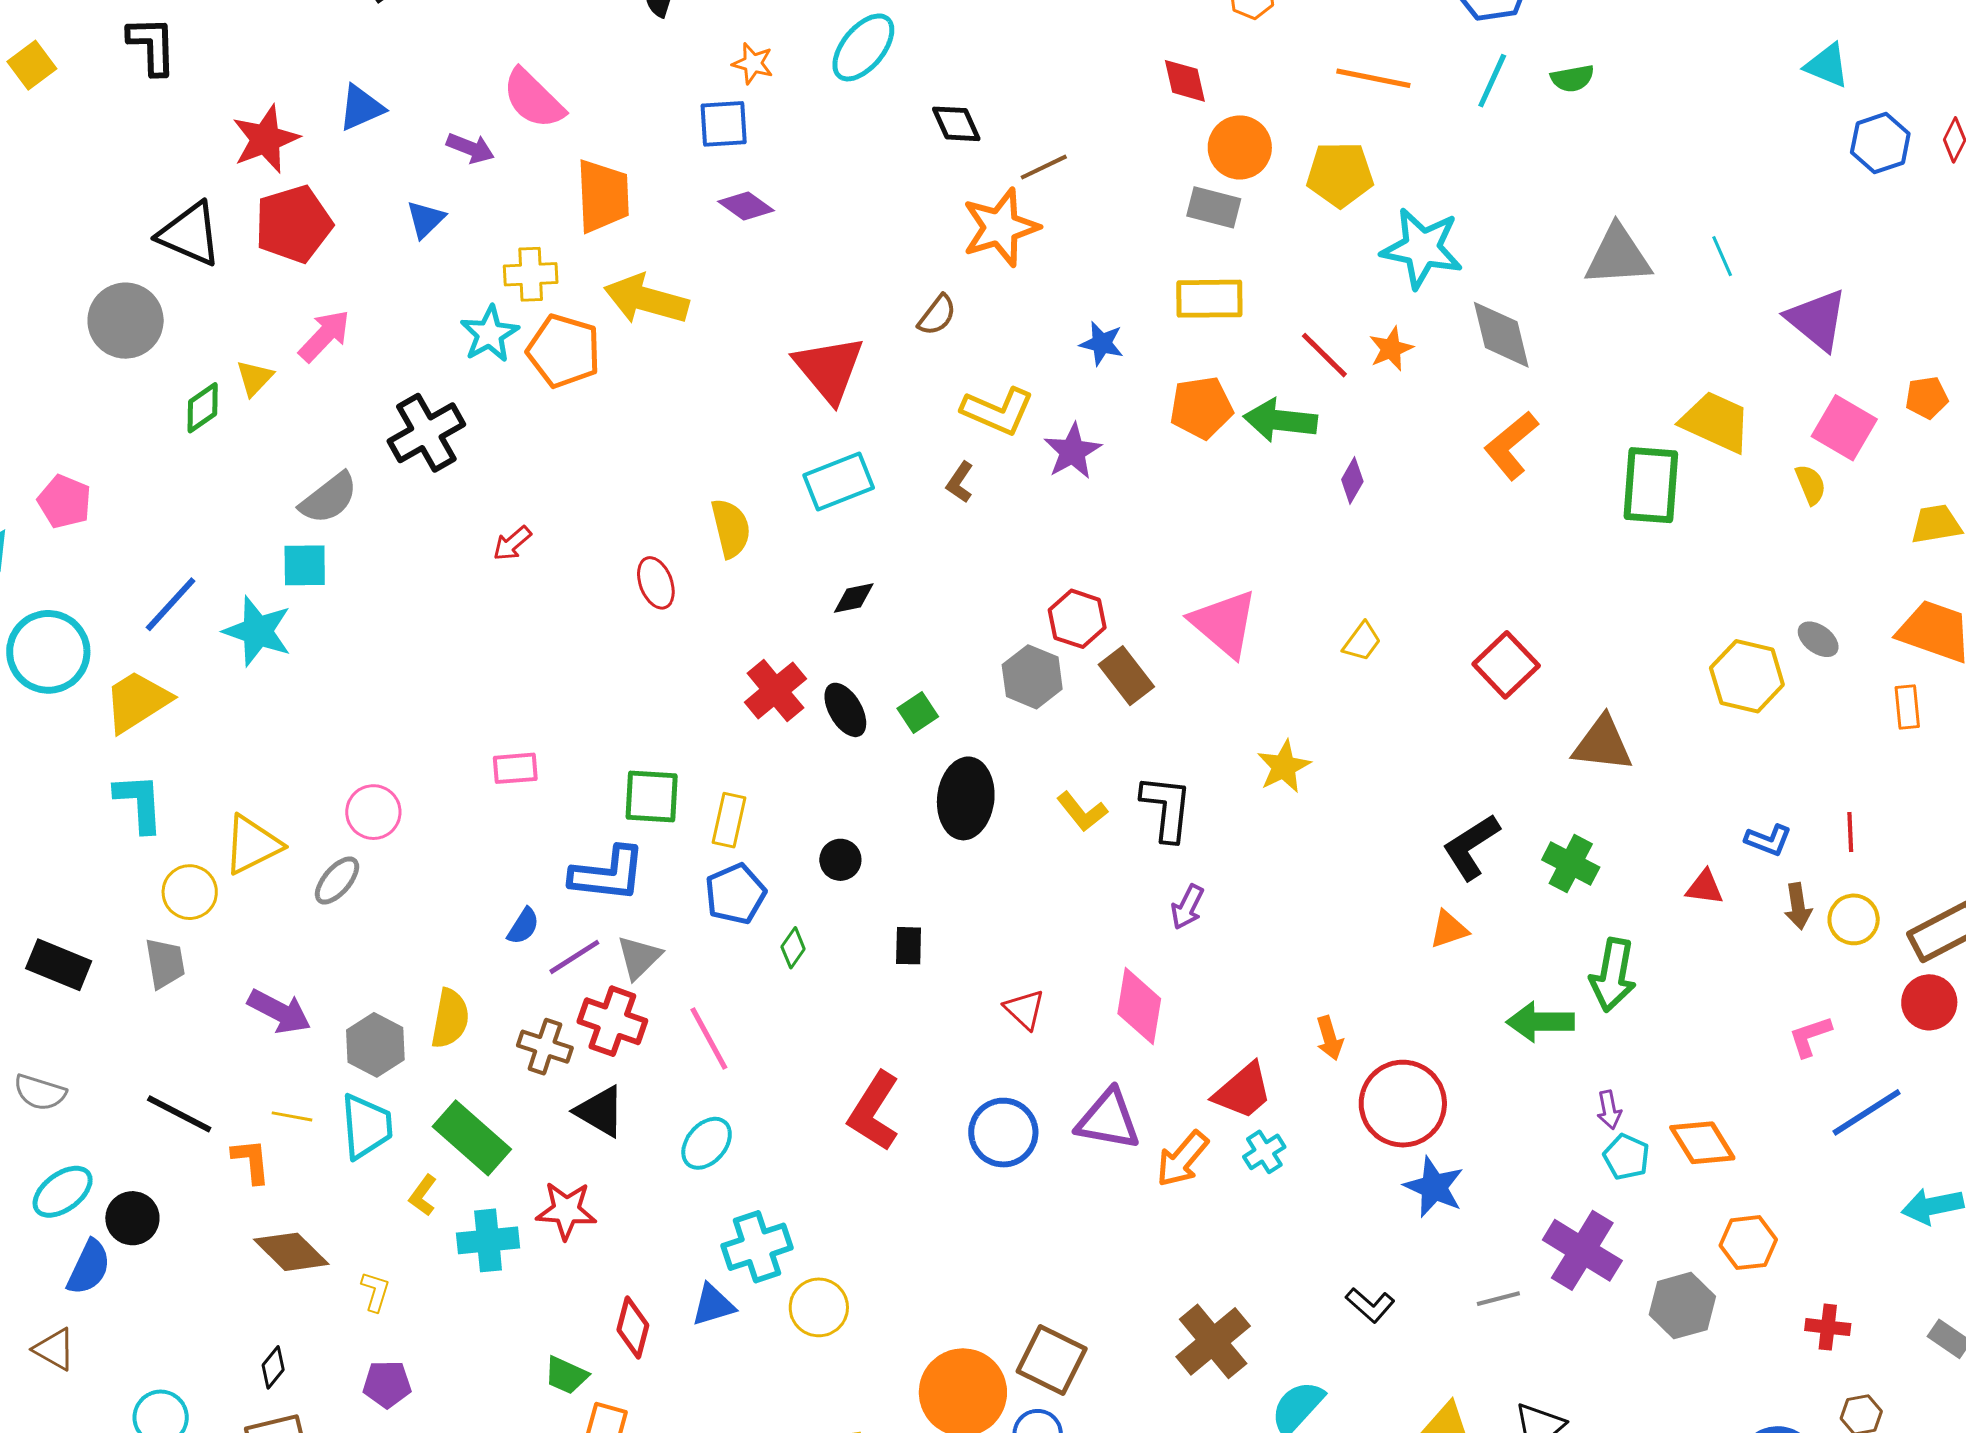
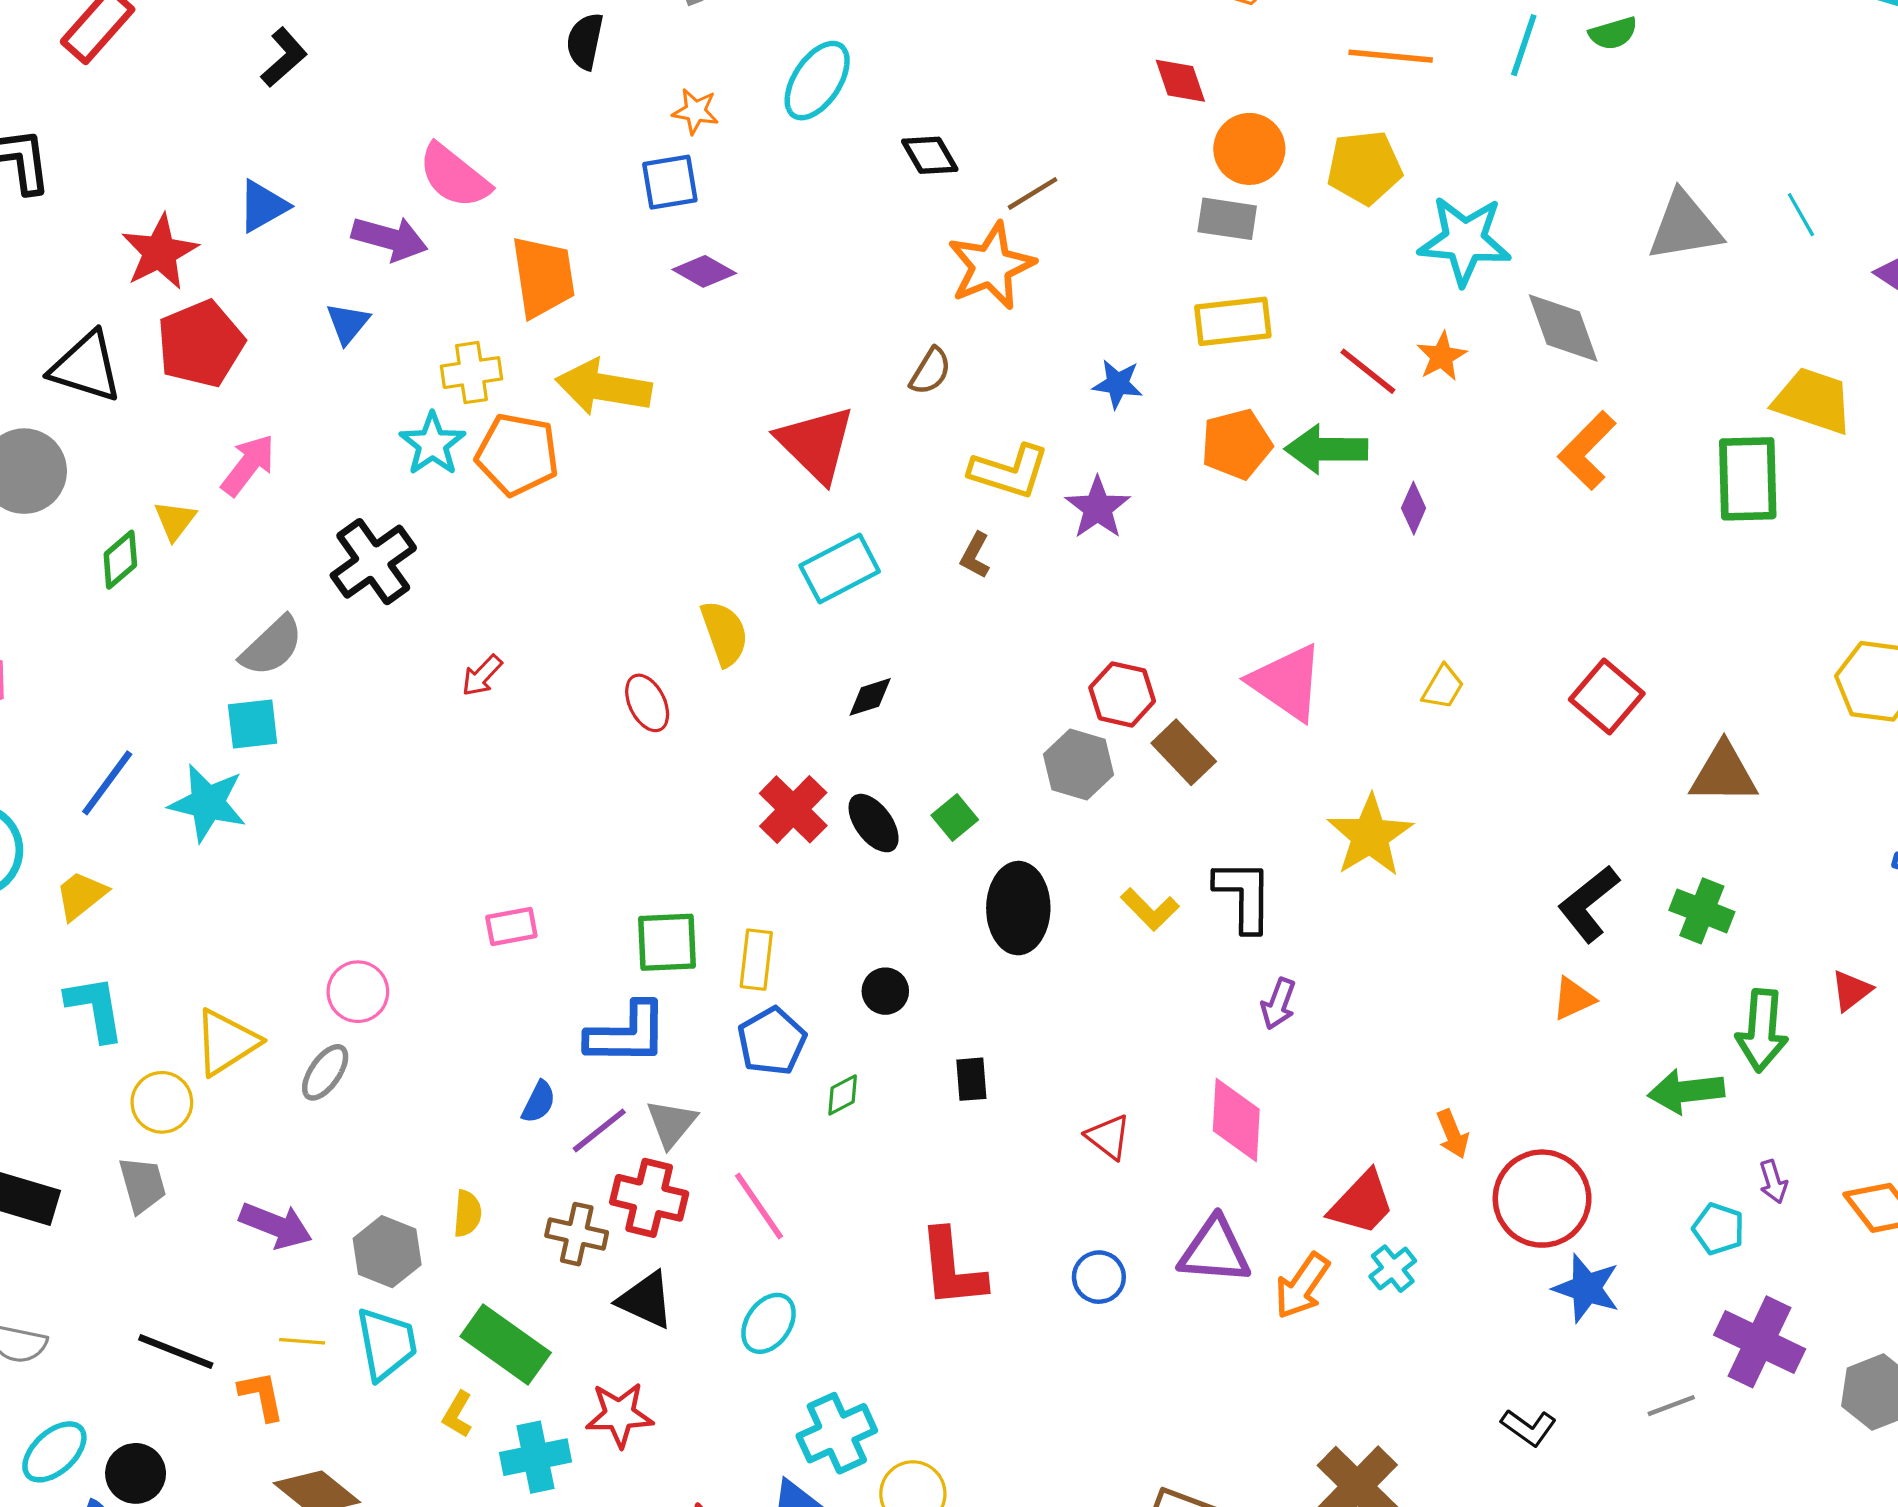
purple arrow: (470, 148) -> (390, 238), size x1.4
yellow trapezoid: (137, 701) -> (81, 895), size x0.7
yellow star: (1284, 767) -> (1370, 836), size x1.4
red triangle: (1705, 887) -> (1851, 991), moved, turned -39
green diamond: (793, 948) -> (843, 1095), turned 33
yellow semicircle: (450, 1018) -> (467, 1214), size x0.7
red L-shape: (874, 1111) -> (952, 1268), turned -32
blue circle: (1003, 1133) -> (1099, 1277), size x0.7
cyan pentagon: (1626, 1157) -> (1718, 1229), moved

